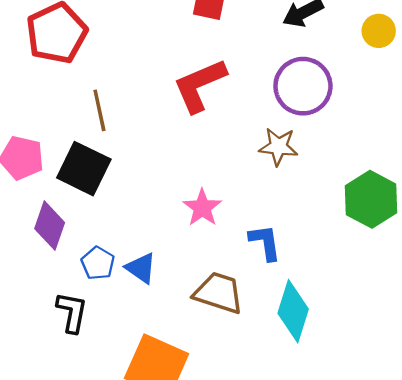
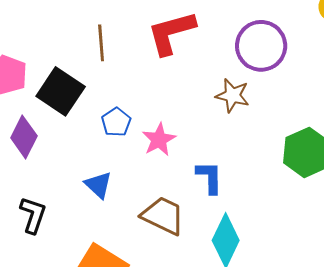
brown line: (99, 110) -> (101, 43), moved
blue pentagon: (98, 263) -> (116, 122), moved

